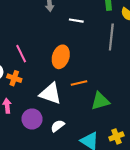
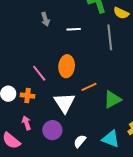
pink line: (21, 54) -> (39, 73), moved
white triangle: (50, 94) -> (65, 103), turned 50
white semicircle: (58, 126) -> (80, 141), moved

